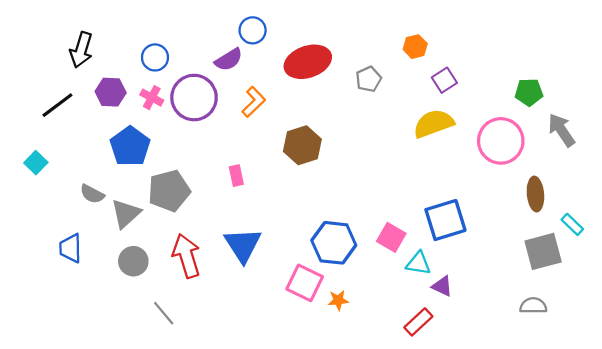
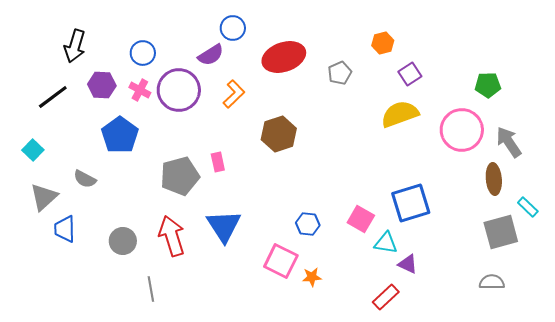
gray arrow: (561, 130) -> (509, 142), moved
gray pentagon: (169, 191) -> (180, 176), moved
gray triangle: (126, 214) -> (44, 197), moved
blue hexagon: (334, 243) -> (308, 224), size x0.6
gray line: (164, 313) -> (151, 289), turned 30

